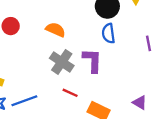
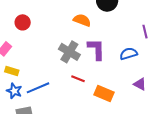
orange semicircle: (56, 30) -> (82, 20), moved
blue semicircle: (108, 33) -> (129, 54), moved, turned 84

